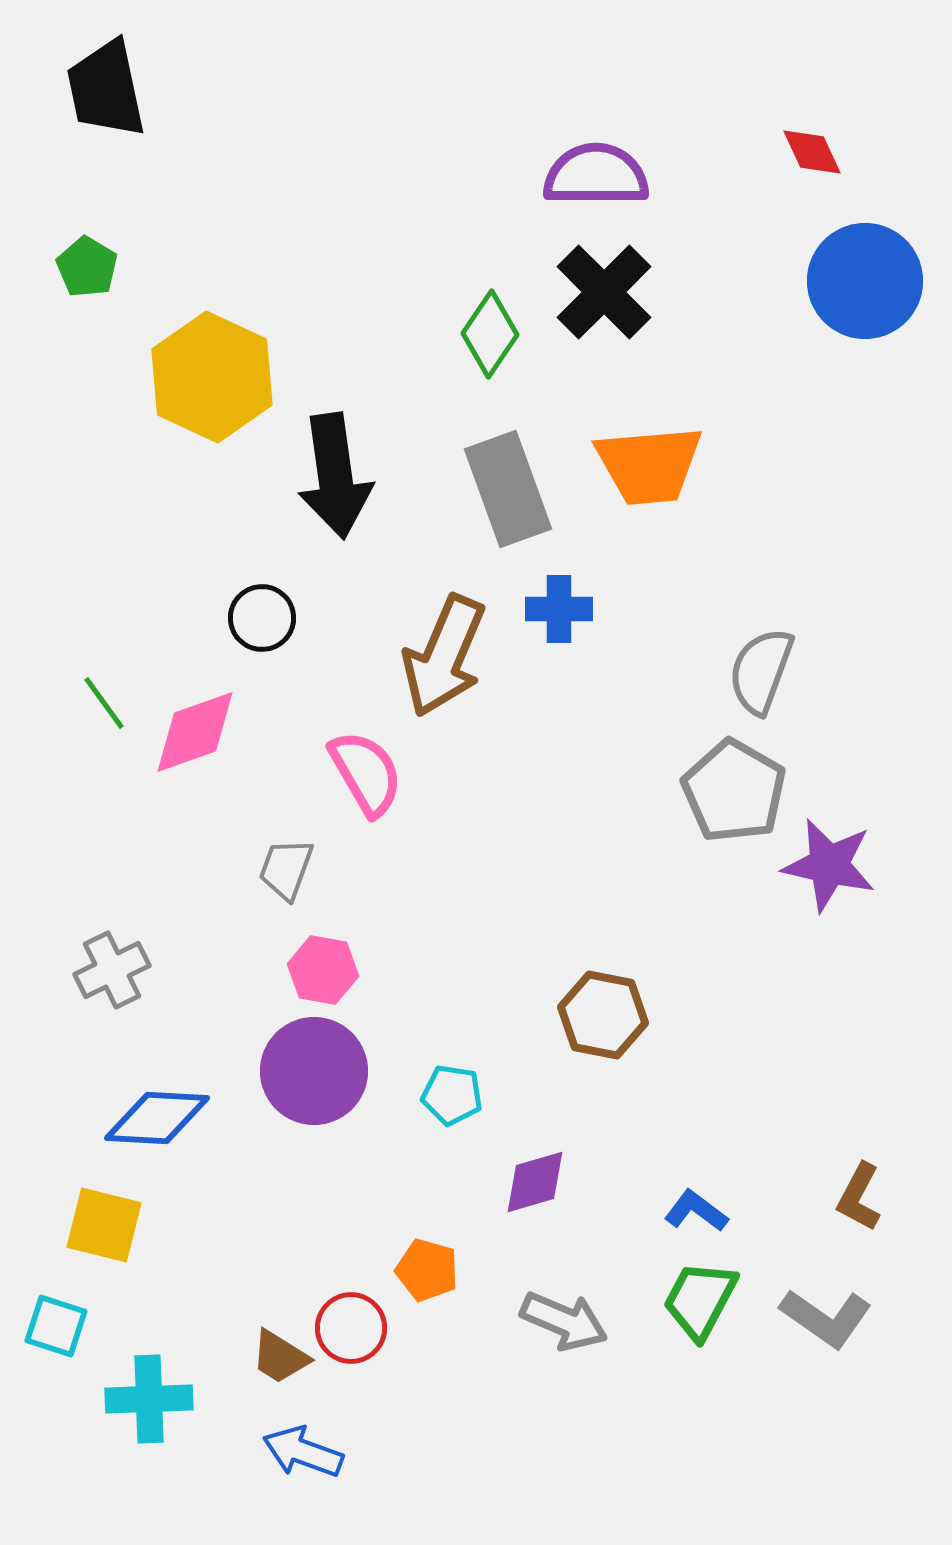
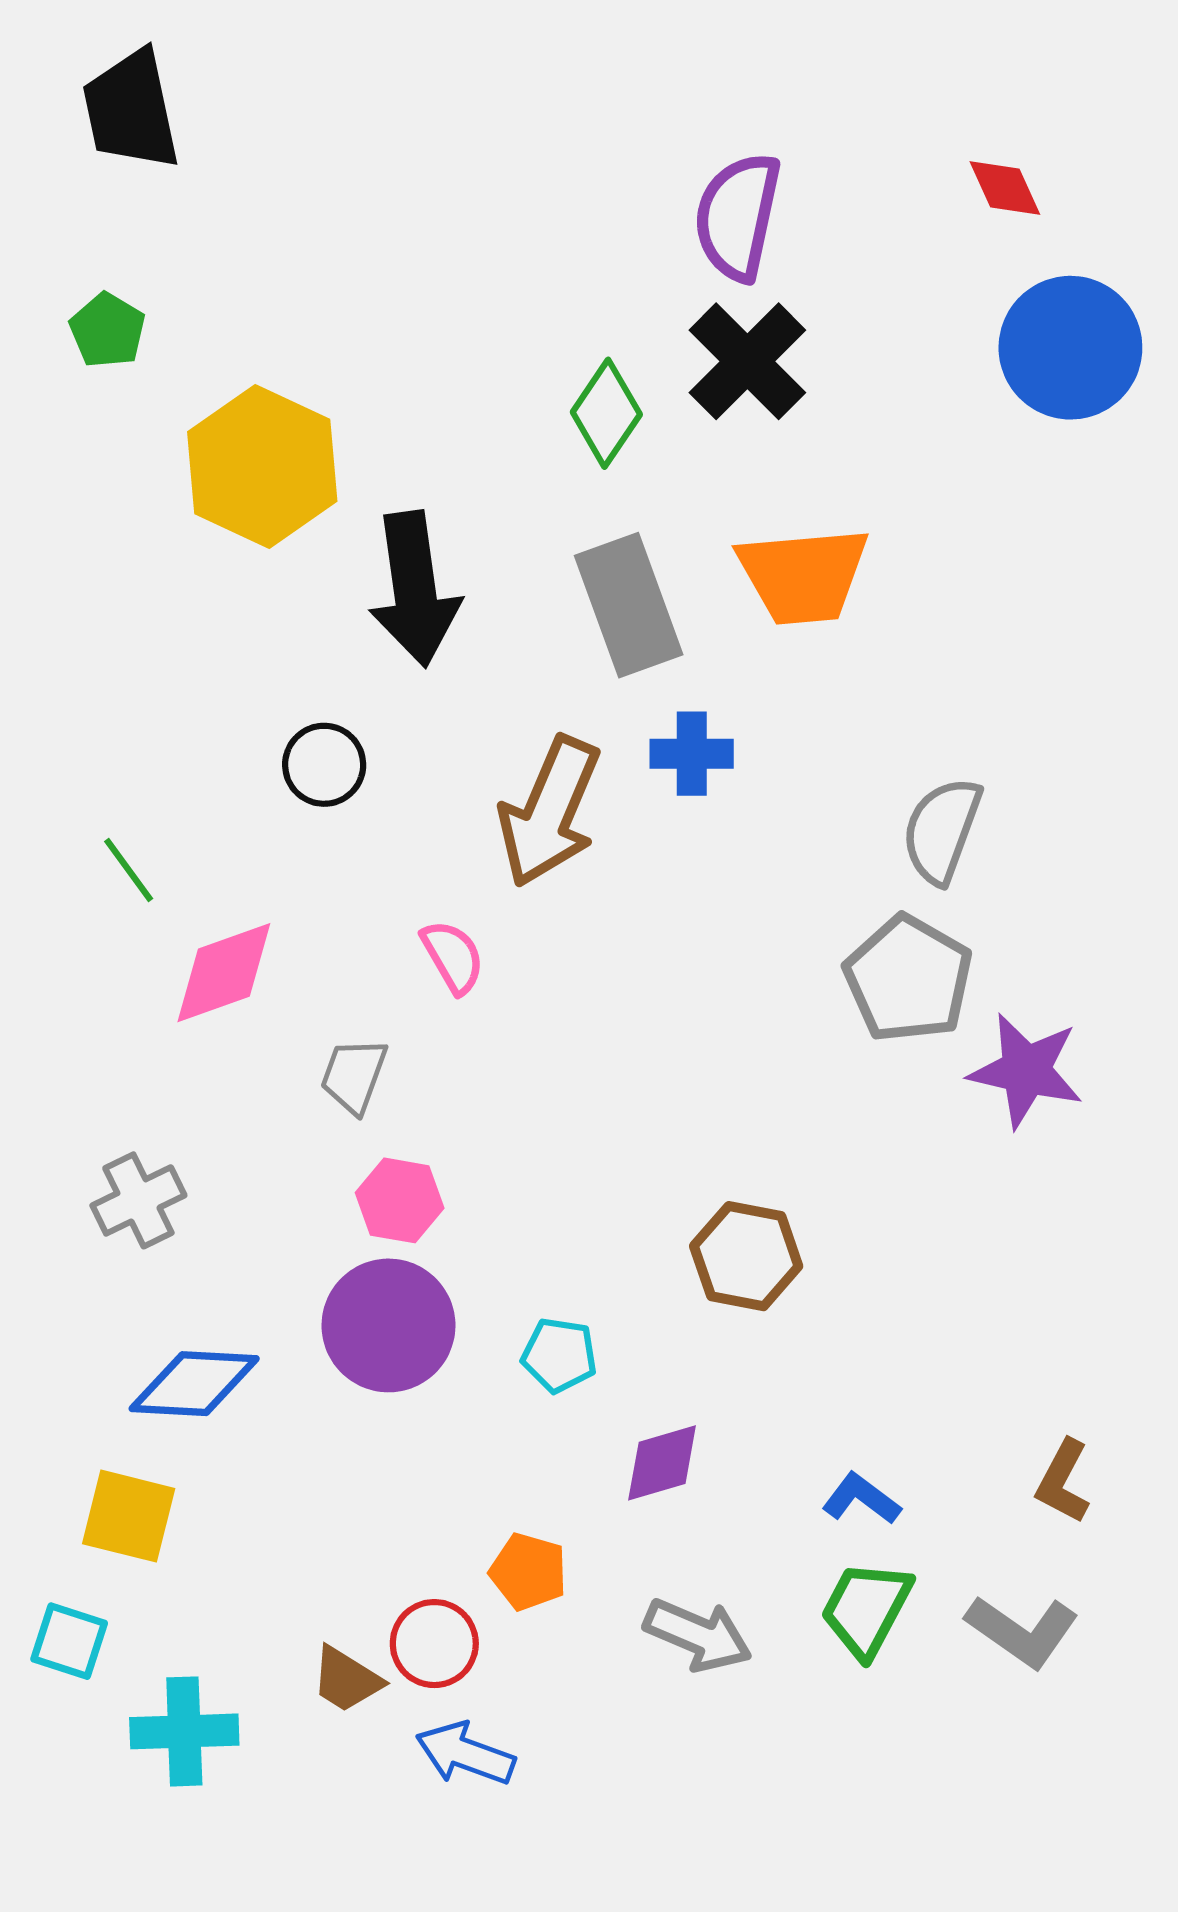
purple semicircle: (596, 175) -> (738, 216), turned -78
pink diamond: (195, 732) -> (224, 973), moved
pink semicircle: (366, 773) -> (453, 957), size x0.7
blue arrow: (303, 1452) -> (465, 1754), moved

